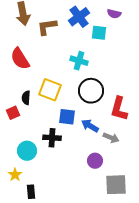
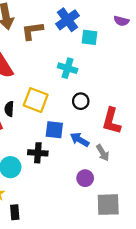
purple semicircle: (114, 14) -> (121, 21), moved
black circle: (91, 91) -> (81, 101), size x0.6
gray arrow: (111, 138) -> (103, 153), turned 35

